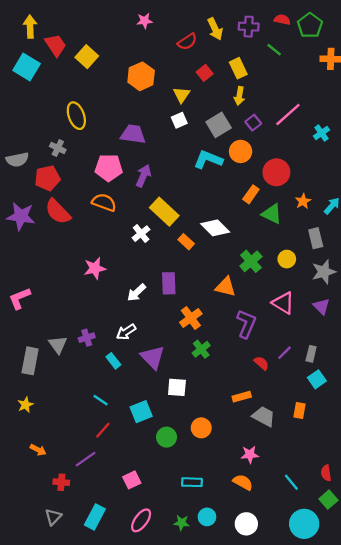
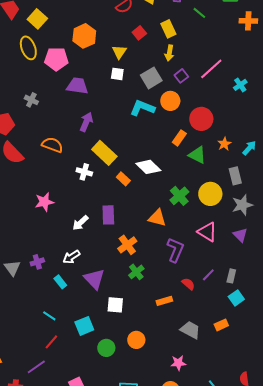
yellow ellipse: (76, 116) -> (28, 48), moved
white square: (179, 120) -> (117, 74), turned 32
gray cross: (58, 148) -> (31, 100), moved
pink pentagon: (109, 168) -> (56, 59), moved
white cross: (141, 234) -> (84, 172), turned -35
yellow circle: (287, 259) -> (210, 194), size x1.5
orange rectangle: (242, 397) -> (164, 301), moved
orange rectangle: (300, 411) -> (221, 325), turned 56

